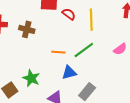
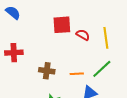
brown cross: (27, 29) -> (47, 71), moved

